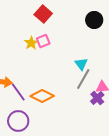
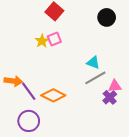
cyan triangle: (81, 64) -> (93, 63), turned -32
gray line: (83, 79) -> (95, 78), turned 30

